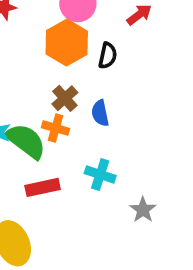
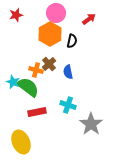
orange cross: (56, 128) -> (36, 70), moved
gray star: (143, 210) -> (91, 124), size x1.6

